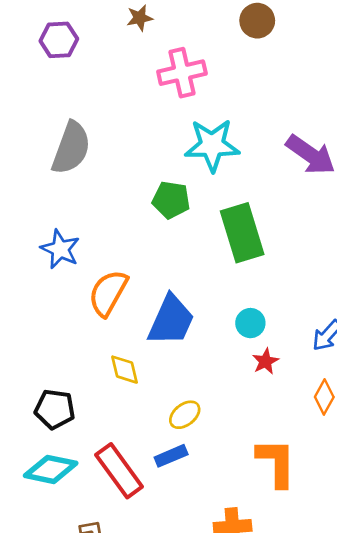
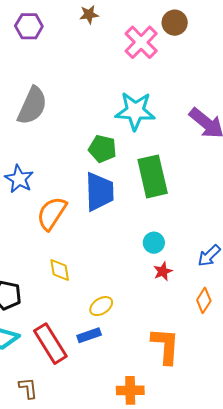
pink cross: (182, 73) -> (141, 42), moved, turned -36
blue trapezoid: (171, 320) -> (99, 192), moved, turned -30

